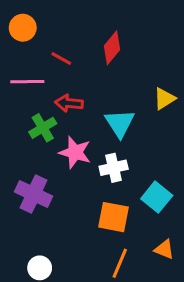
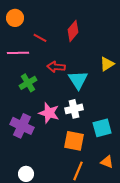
red arrow: (69, 103) -> (56, 67), moved
pink star: (75, 152) -> (49, 113), moved
cyan square: (157, 197) -> (102, 128), turned 36

